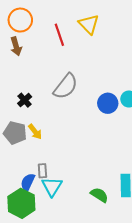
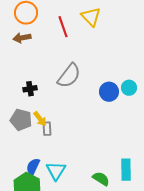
brown arrow: (16, 46) -> (22, 38), turned 96
black cross: (25, 100) -> (30, 89), turned 32
gray rectangle: (42, 171) -> (47, 129), moved

